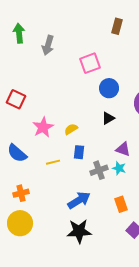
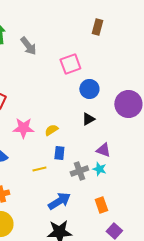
gray arrow: (48, 45) -> (28, 46), turned -54
pink star: (43, 127) -> (23, 128), turned 30
yellow line: (53, 162) -> (39, 169), moved

